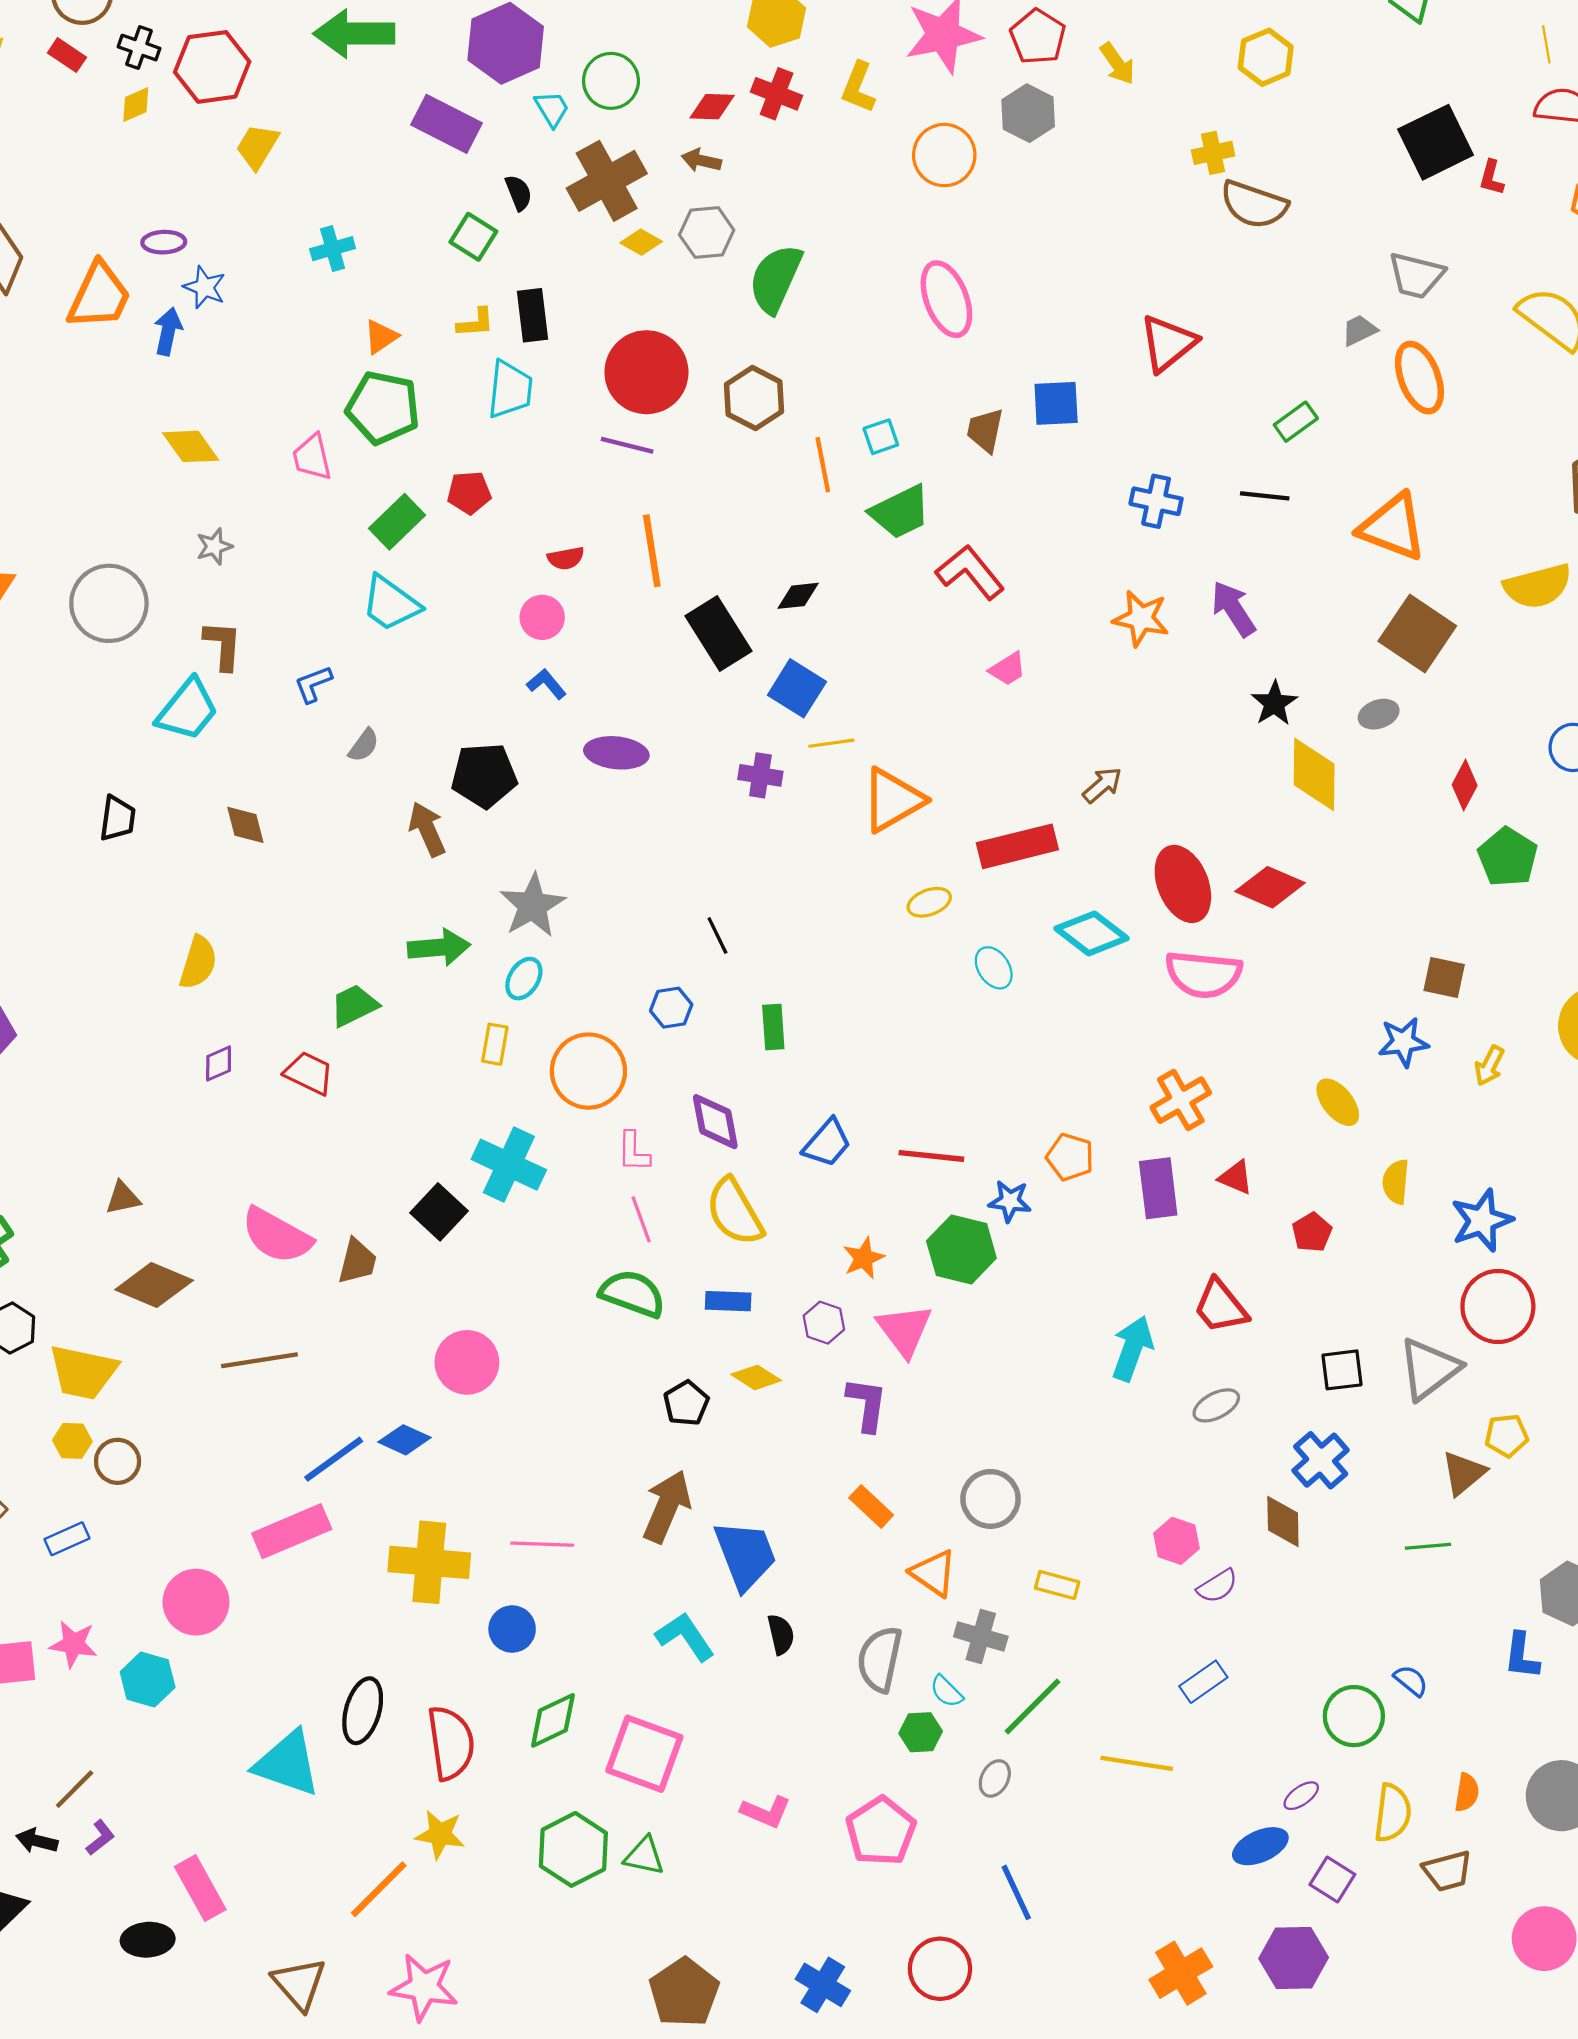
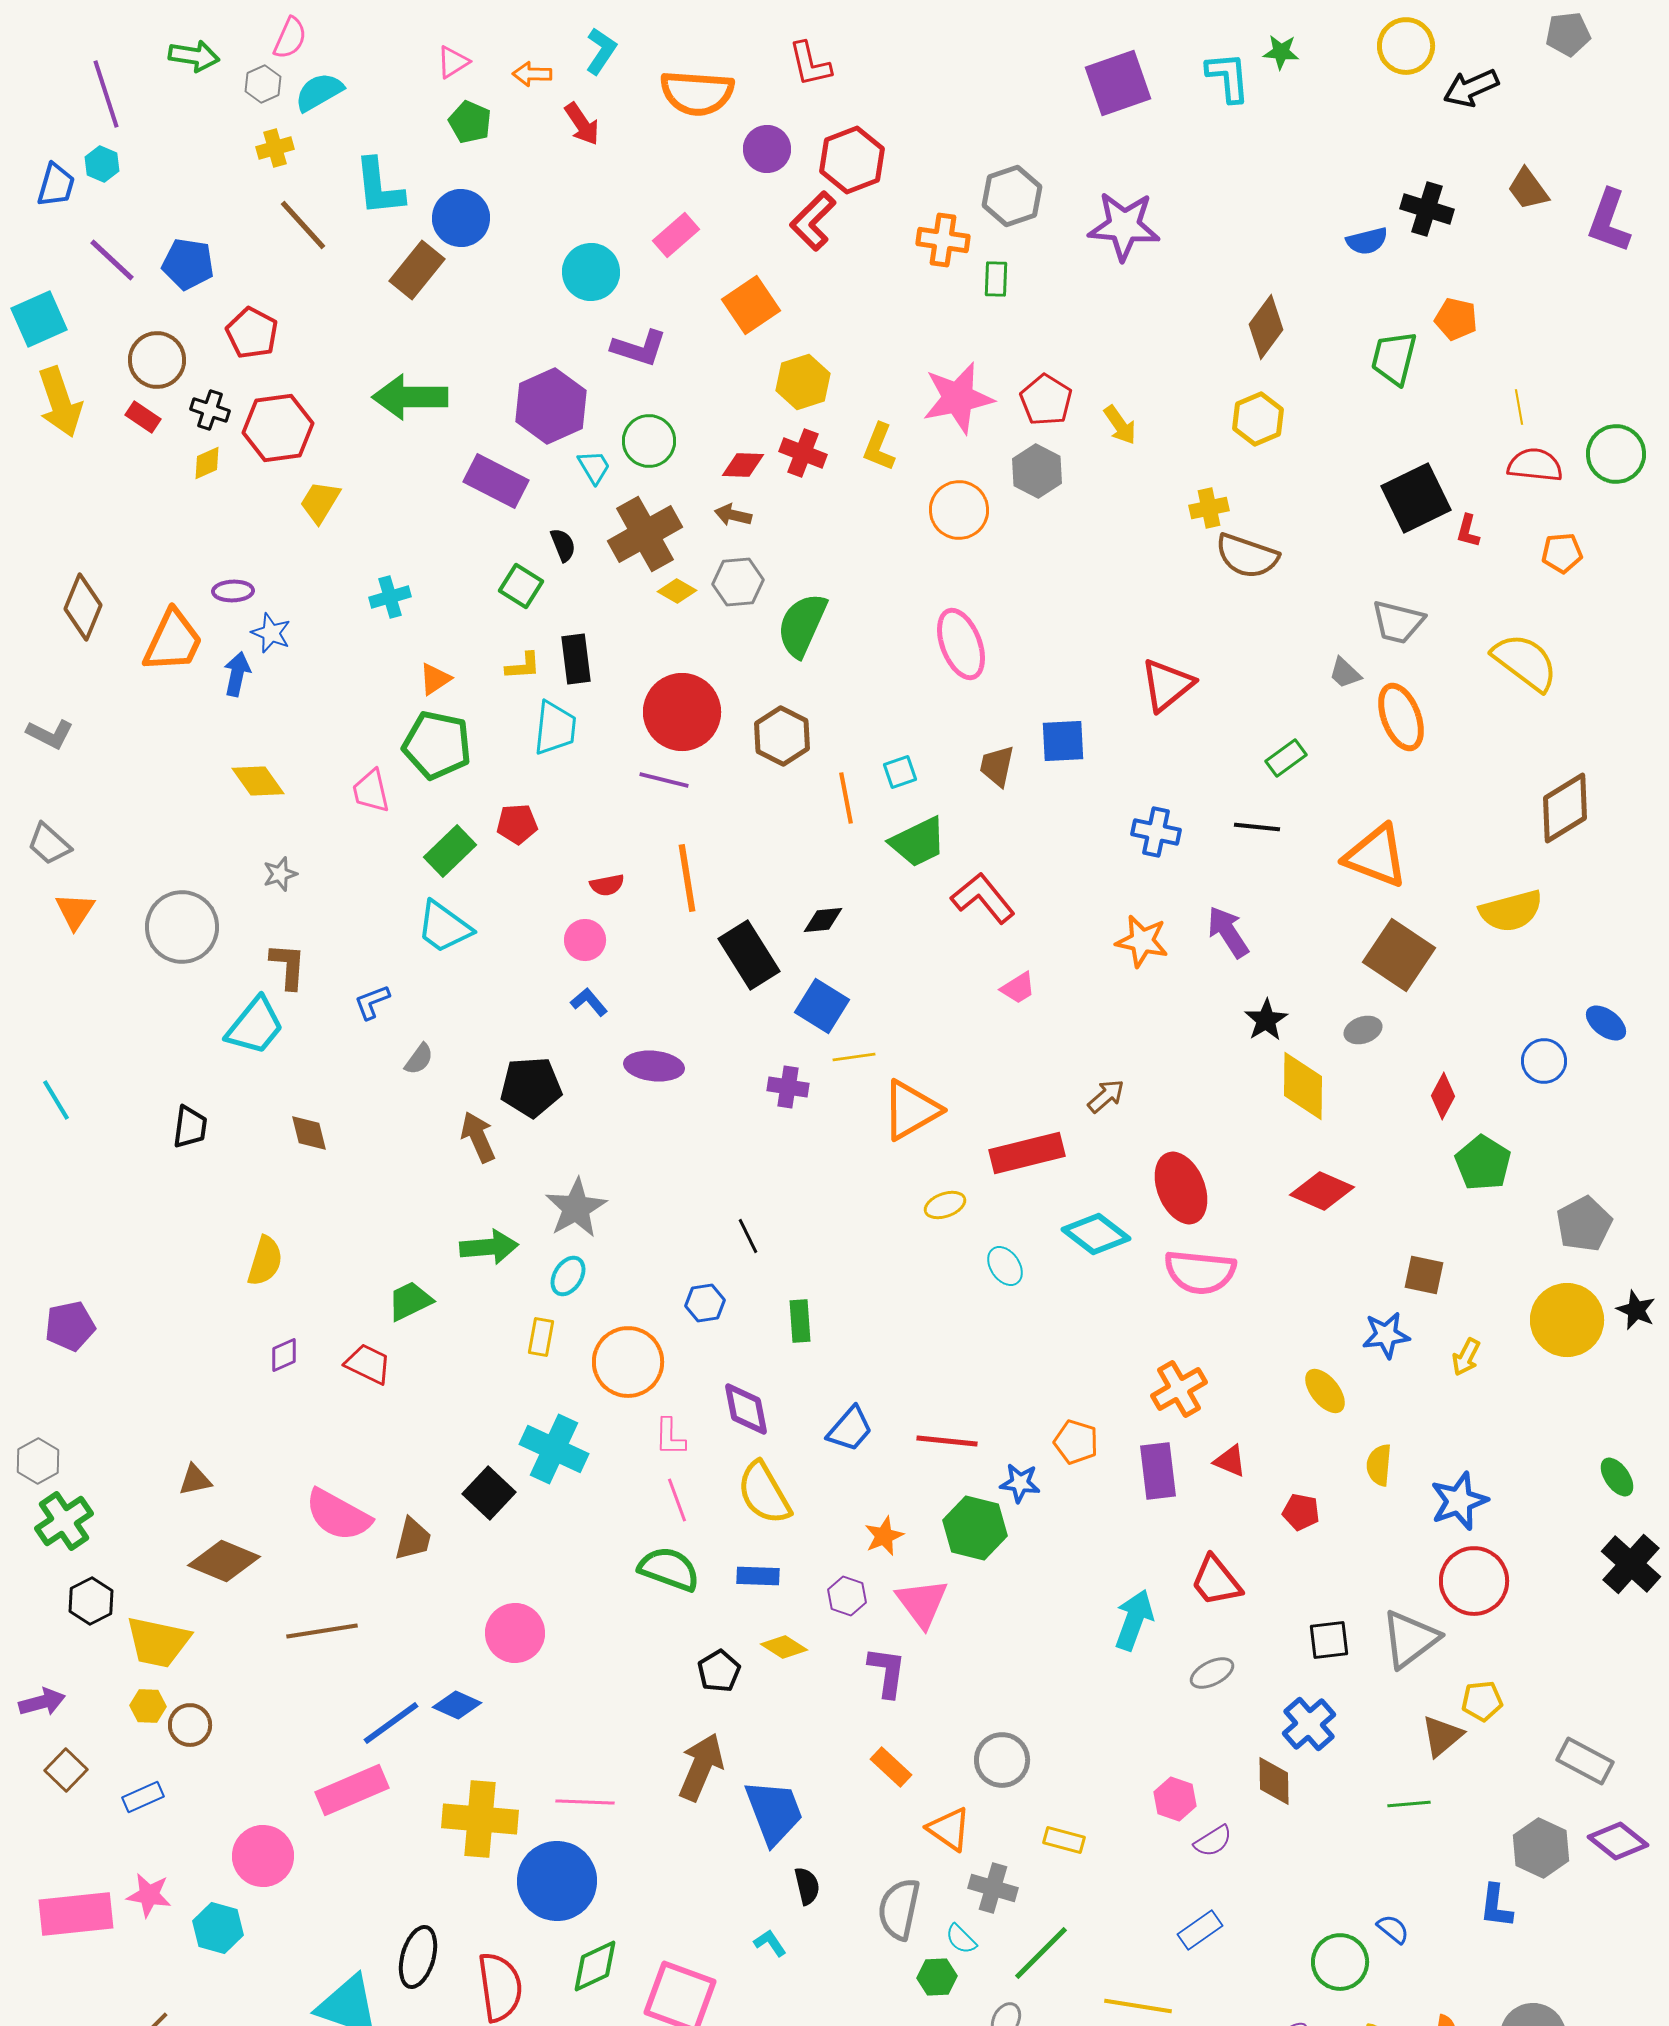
gray trapezoid: (1359, 330) -> (1345, 673), turned -111
red diamond: (1270, 887) -> (1322, 1191), moved
red pentagon: (1312, 1232) -> (1301, 1512), turned -30
blue circle: (512, 1629) -> (557, 1881), size x1.8
cyan L-shape: (685, 1637) -> (770, 1943), moved, size x0.6

